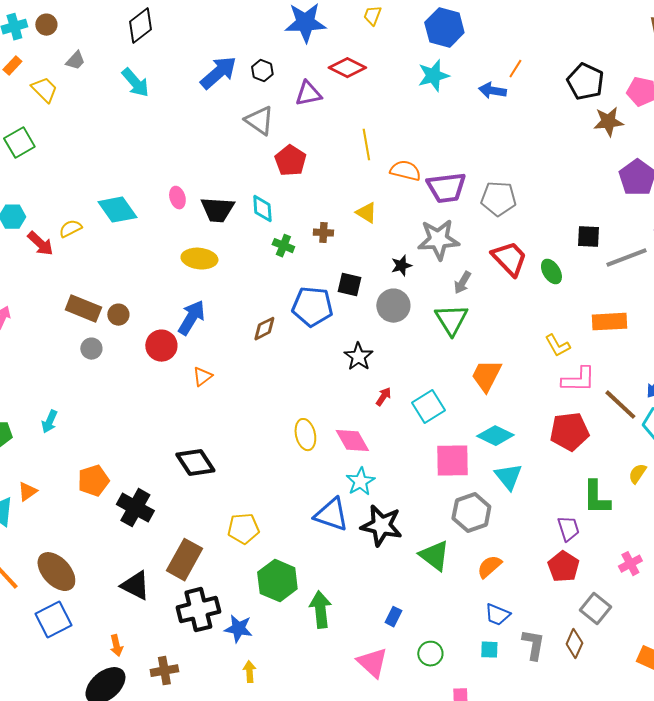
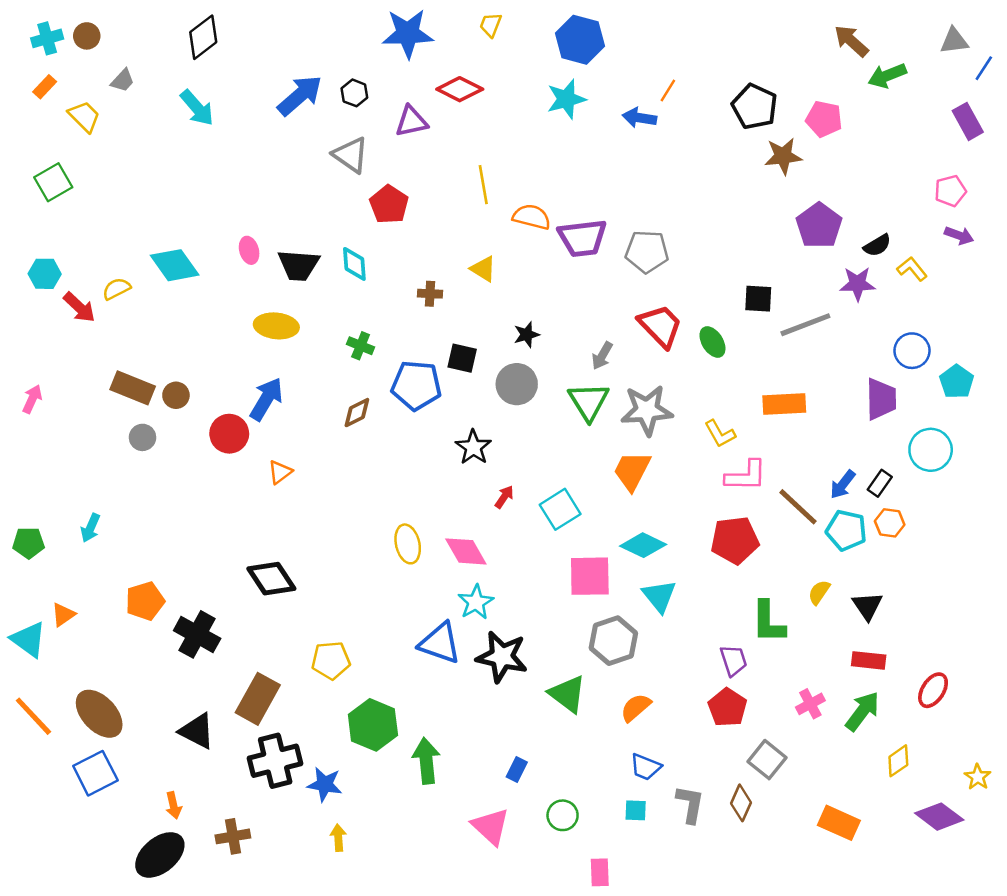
gray star: (438, 240) -> (647, 410), moved
green cross: (283, 246) -> (361, 346), moved

